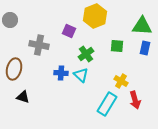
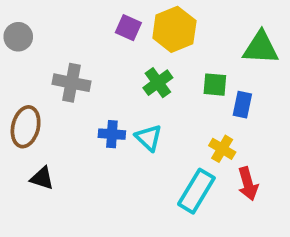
purple square: (69, 31) -> (128, 28), moved
blue rectangle: (145, 48) -> (242, 105), moved
green cross: (86, 54) -> (158, 83), moved

